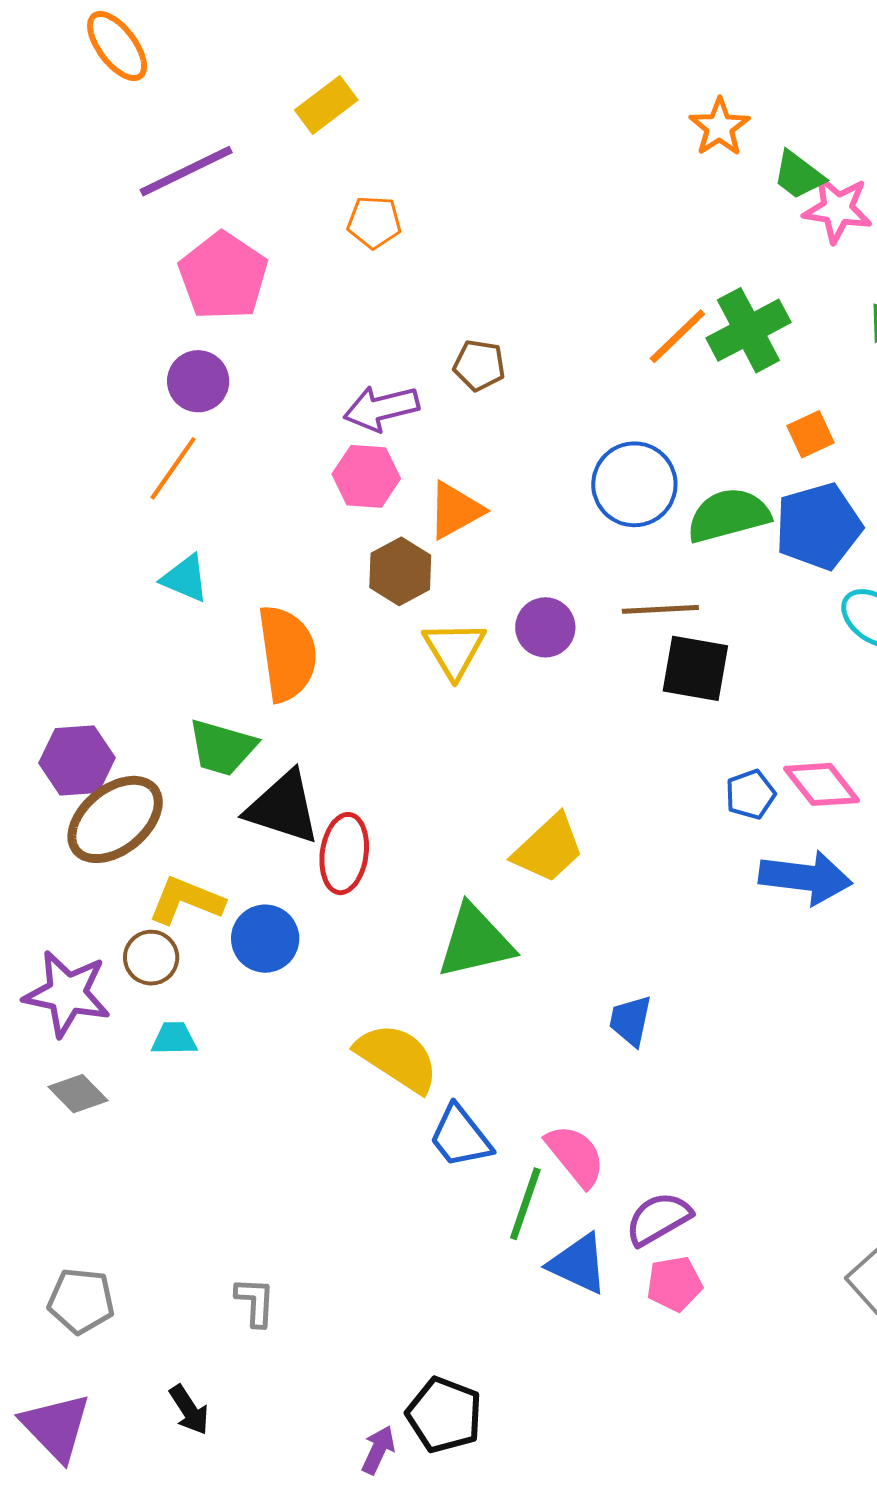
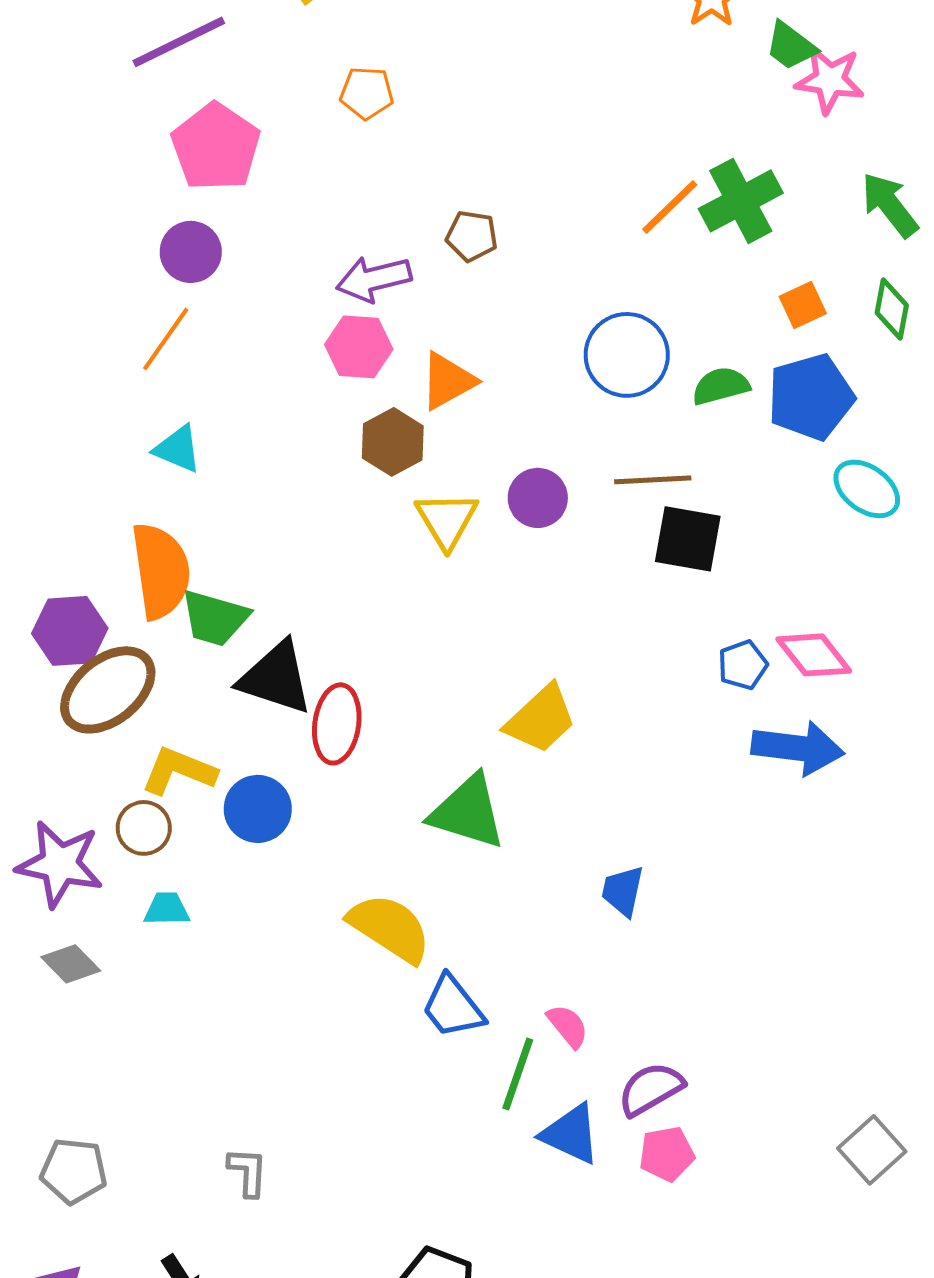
green semicircle: (728, 515) -> (721, 386), size x0.7
orange semicircle: (287, 653) -> (161, 571), moved
green triangle: (475, 942) -> (468, 812), turned 30
pink semicircle: (575, 1156) -> (568, 1026), size x0.7

